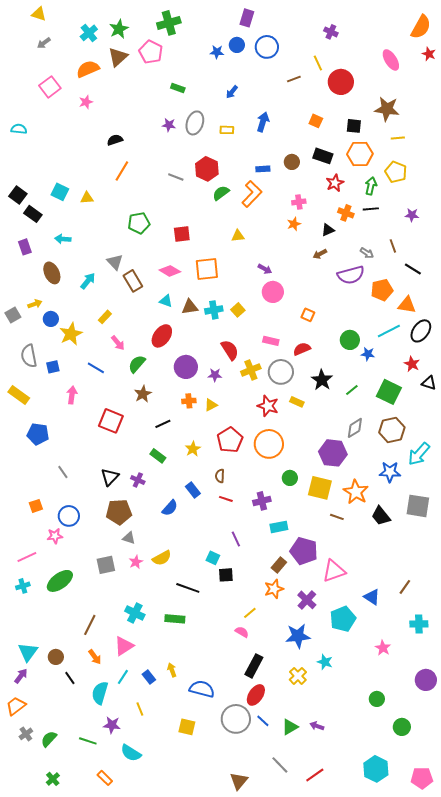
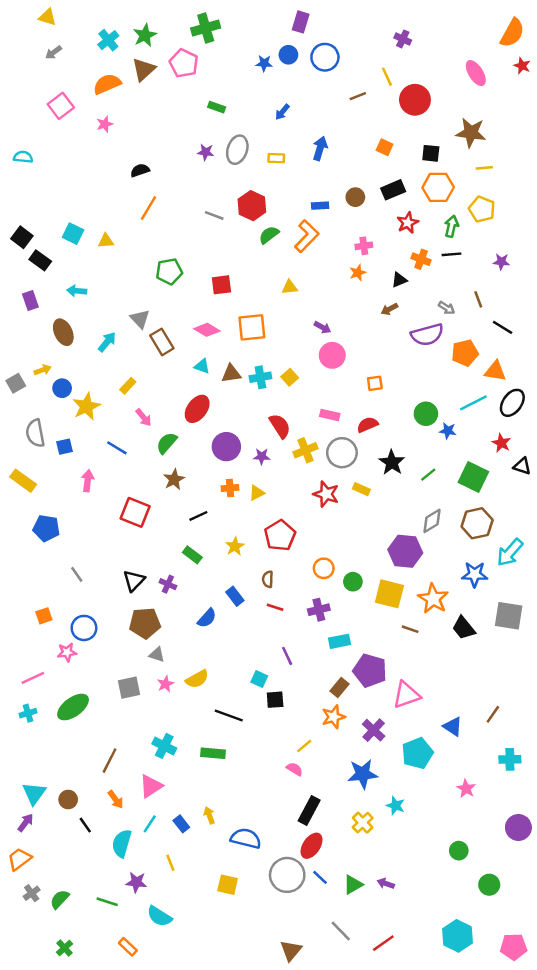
black rectangle: (323, 156) -> (393, 190), turned -42
orange square: (308, 315) -> (375, 383), turned -32
orange circle: (269, 444) -> (324, 568), moved, size x0.6

